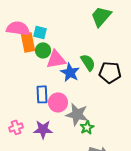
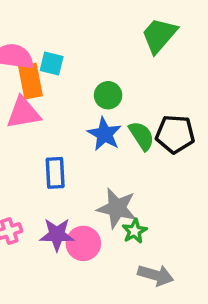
green circle: (43, 50) -> (108, 95), moved
pink triangle: (56, 59) -> (23, 113), moved
green semicircle: (88, 62) -> (142, 136), moved
pink circle: (58, 102) -> (83, 243), moved

